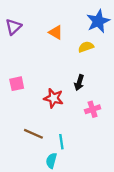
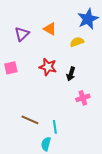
purple triangle: (13, 27) -> (22, 34), moved
pink square: (17, 84) -> (11, 68), moved
red star: (54, 98) -> (48, 67), moved

